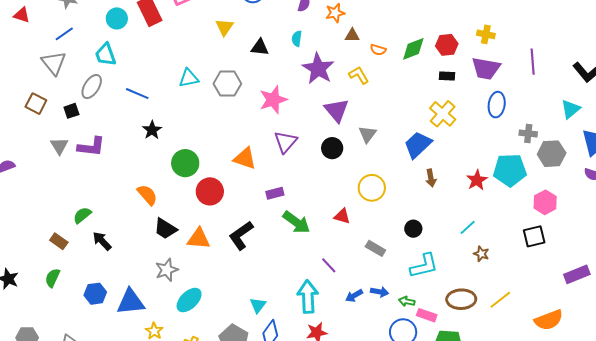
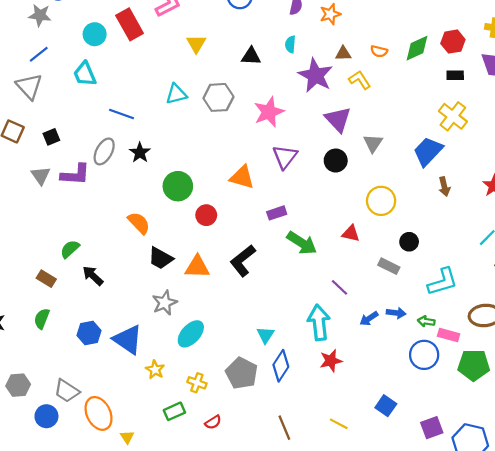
yellow triangle: (224, 27) -> (196, 44), moved
brown triangle: (352, 35) -> (343, 53), moved
gray ellipse: (92, 87) -> (104, 151), moved
red circle: (210, 191) -> (206, 215), size x0.7
black circle: (413, 229) -> (409, 242), moved
blue triangle: (131, 302) -> (128, 340), turned 44

